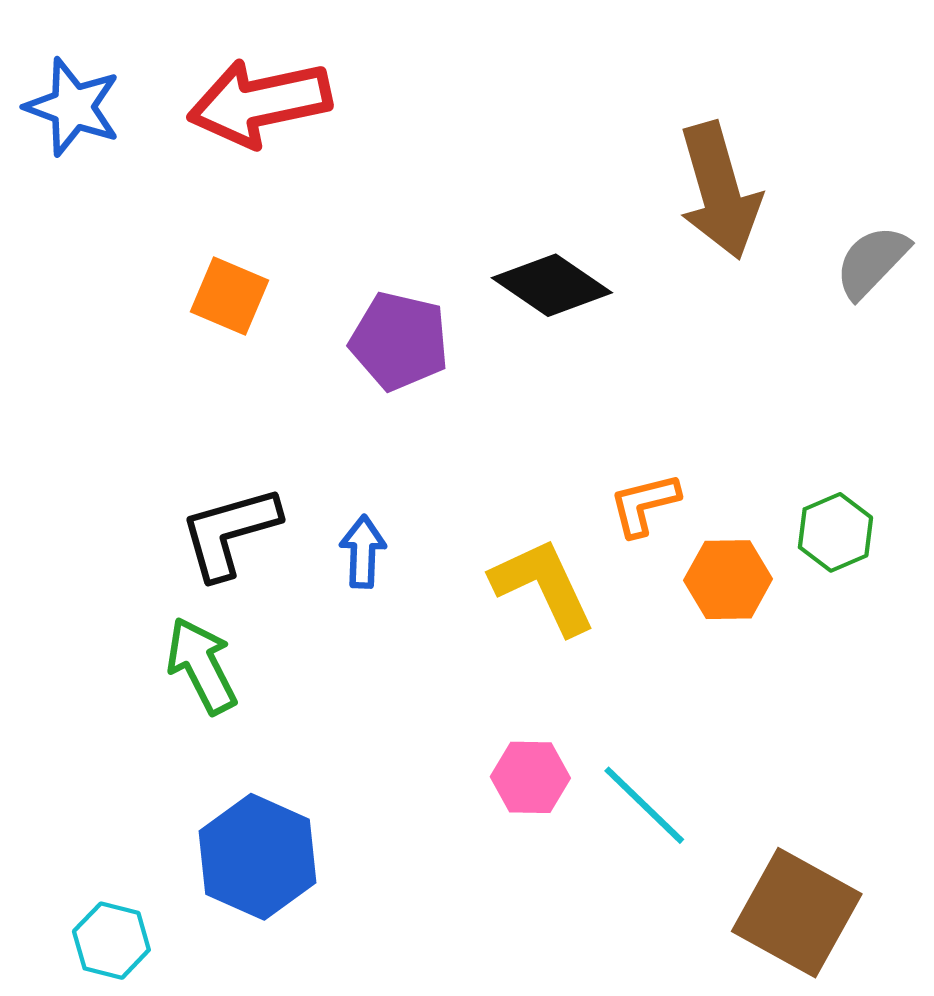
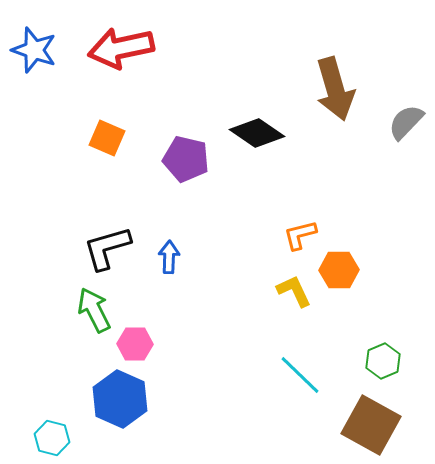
green hexagon: (835, 532) -> (383, 361), moved
yellow L-shape: (543, 586) -> (294, 291), moved, size x0.7
pink hexagon: (530, 777) -> (135, 344), moved

